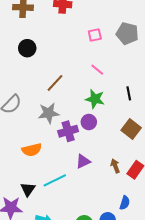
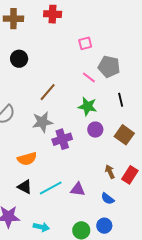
gray pentagon: (127, 33) -> (109, 67), moved
purple circle: (89, 122) -> (95, 130), moved
purple triangle: (83, 161) -> (78, 189), moved, turned 35
black triangle: (28, 189) -> (25, 187), moved, turned -35
blue semicircle: (125, 203) -> (108, 199), moved, turned 112

